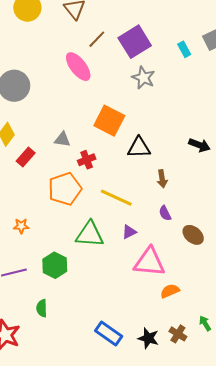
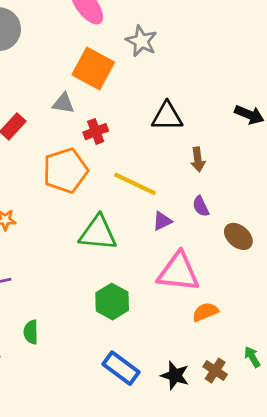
gray star: (143, 78) -> (141, 41), moved
orange square: (109, 121) -> (93, 68), moved
purple triangle: (129, 232) -> (162, 221), moved
green hexagon: (55, 265) -> (112, 302), moved

